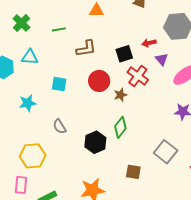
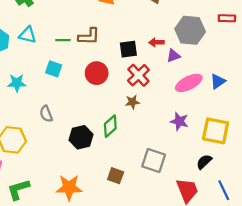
green line: (59, 29) -> (63, 40), moved
purple triangle: (162, 59) -> (173, 56), moved, turned 40
brown star: (120, 95) -> (132, 102), moved
gray square: (166, 152) -> (154, 161), turned -30

